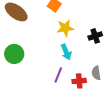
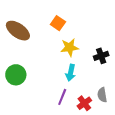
cyan arrow: (66, 52) -> (71, 73), turned 35
red cross: (79, 81) -> (84, 103), turned -32

